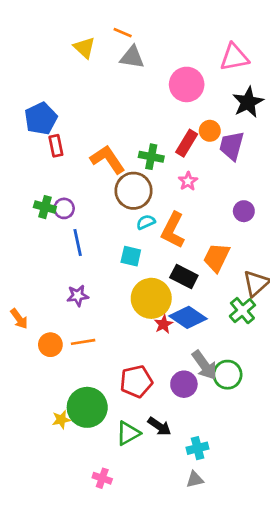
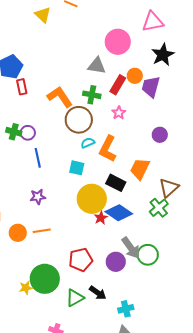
gray triangle: (132, 57) -> (97, 66), moved

